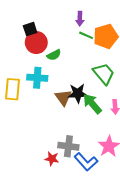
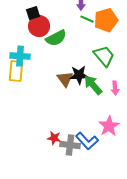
green semicircle: (54, 55) -> (56, 38), size x1.5
cyan cross: (37, 78) -> (20, 56), moved
gray cross: (68, 146) -> (70, 145), moved

